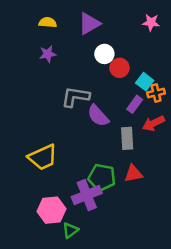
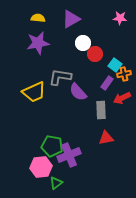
purple star: (48, 54) -> (38, 43), size x1.6
yellow trapezoid: (43, 157) -> (34, 92), moved
green pentagon: (102, 177) -> (52, 146), moved

